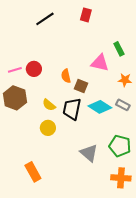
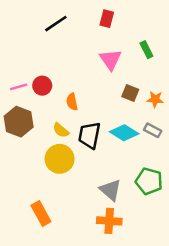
green rectangle: (119, 49) -> (146, 50), moved
pink triangle: (100, 63) -> (110, 60), moved, turned 42
orange semicircle: (66, 76) -> (72, 102), moved
brown square: (81, 86) -> (130, 93), moved
yellow circle: (48, 128) -> (60, 159), size x1.5
orange cross: (121, 178) -> (109, 221), moved

